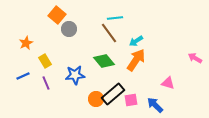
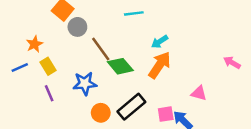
brown line: (109, 33) -> (101, 49), moved
orange star: (26, 43) -> (35, 44), moved
blue line: (23, 76) -> (20, 67), moved
orange circle: (96, 99) -> (101, 113), moved
pink square: (131, 100) -> (166, 114), moved

